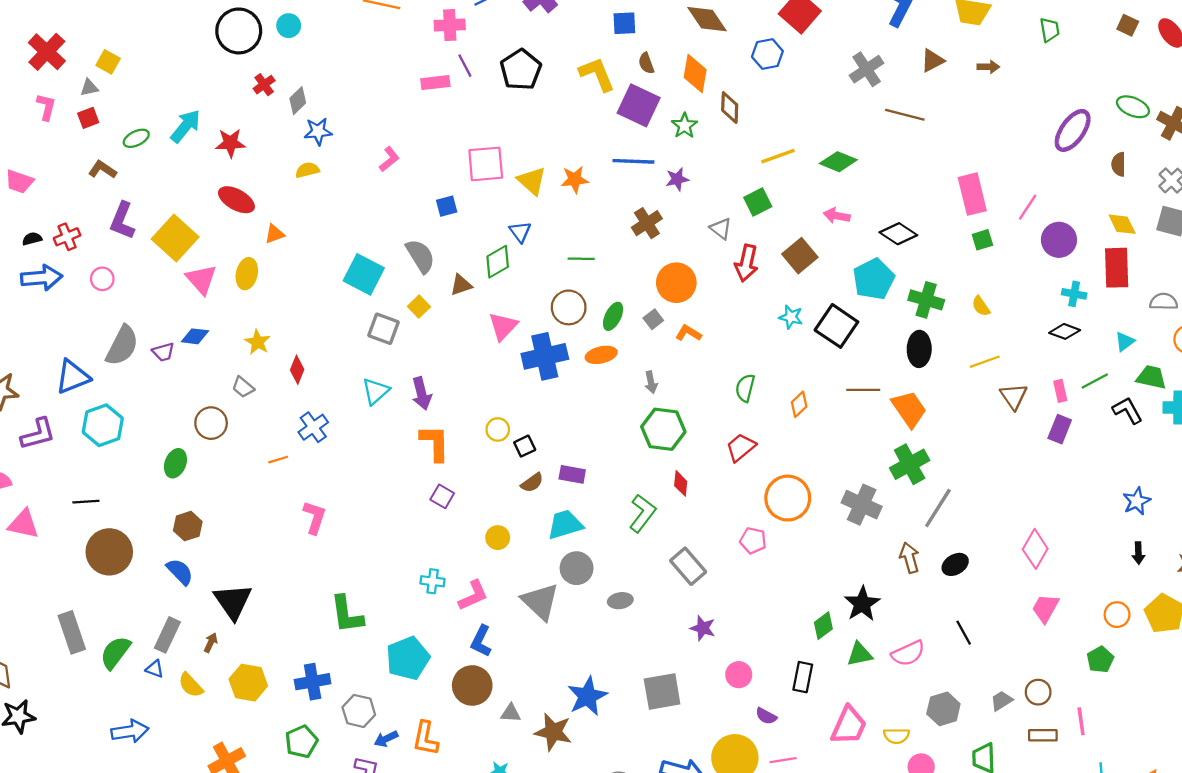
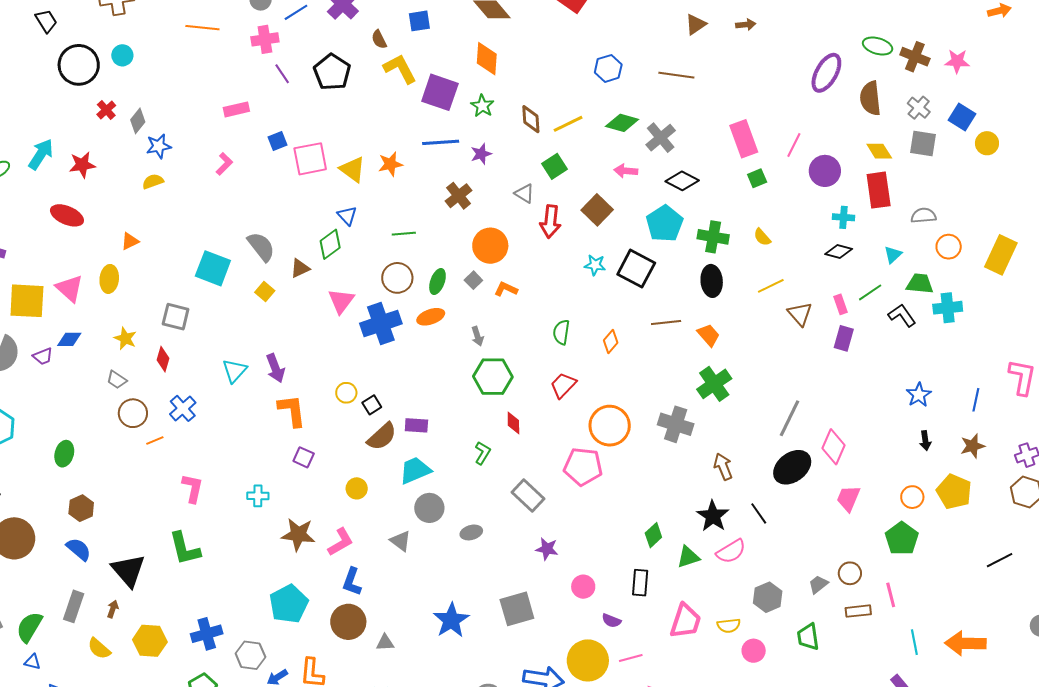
blue hexagon: (767, 54) -> (608, 68), moved
brown semicircle: (646, 63) -> (379, 39), moved
gray cross: (867, 69) -> (661, 138), moved
pink rectangle: (435, 83) -> (236, 109), moved
brown diamond: (730, 108) -> (531, 119), moved
brown semicircle: (1119, 164) -> (870, 98), size x1.6
red ellipse: (236, 200) -> (67, 215), moved
blue square: (447, 206) -> (277, 141), moved
yellow square: (175, 238) -> (27, 301), moved, turned -33
gray square: (384, 329) -> (176, 317), moved
orange trapezoid: (909, 409) -> (709, 335), size x0.7
brown circle: (211, 423) -> (133, 413), moved
brown semicircle: (532, 483) -> (382, 437), size x1.5
gray line: (938, 508) -> (789, 418), moved
green L-shape: (642, 513) -> (483, 453), size x0.7
pink pentagon: (753, 541) -> (583, 467), size x1.6
black ellipse: (955, 564) -> (792, 467), moved, size x1.6
cyan cross: (433, 581) -> (258, 496), moved
gray triangle: (540, 602) -> (401, 541), size x0.6
black star: (862, 604) -> (713, 516), moved
green L-shape: (347, 614) -> (185, 548), moved
black line: (964, 633) -> (759, 513), moved
green pentagon: (1100, 660) -> (902, 538), size x1.4
blue triangle: (155, 669) -> (33, 662), moved
brown star: (553, 732) -> (298, 535), moved

